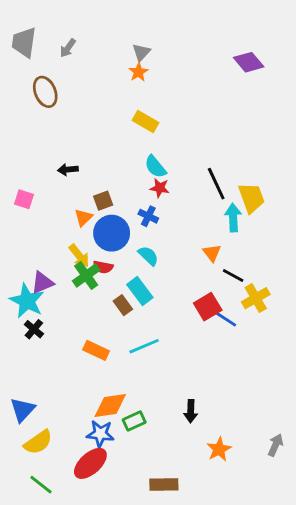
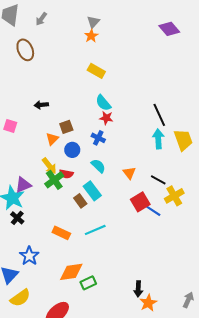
black line: (216, 184) -> (159, 115), moved
yellow trapezoid: (251, 198) -> (183, 140), moved
blue circle: (112, 233) -> (72, 150), size x0.6
orange triangle: (212, 253) -> (129, 173), moved
black arrow: (191, 411) -> (138, 289), moved
blue star: (100, 434) -> (29, 256), moved, turned 30

